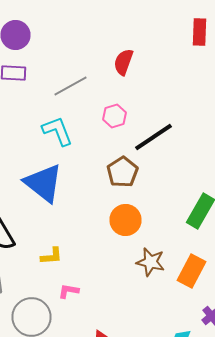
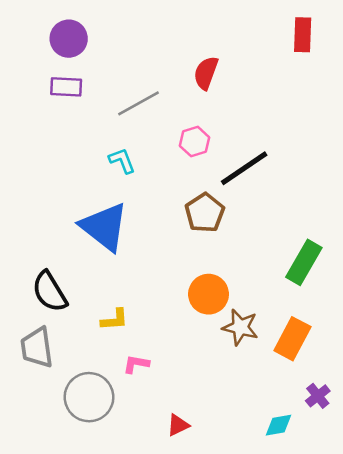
cyan L-shape: (58, 131) -> (122, 161), size x0.7
orange circle: (126, 220) -> (209, 294), moved

